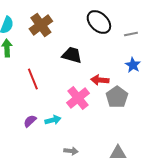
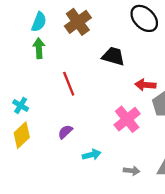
pink cross: (78, 98) -> (127, 119), moved
cyan arrow: (53, 120) -> (92, 155), moved
gray arrow: (71, 151) -> (132, 171), moved

